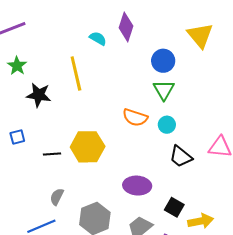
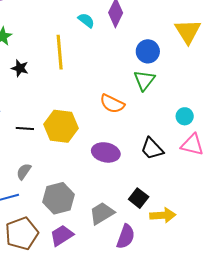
black star: (39, 95) -> (20, 68), size x0.7
cyan circle: (167, 125) -> (185, 116), moved
purple ellipse: (137, 186) -> (106, 152), moved

